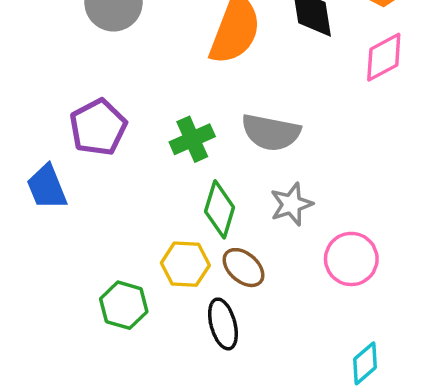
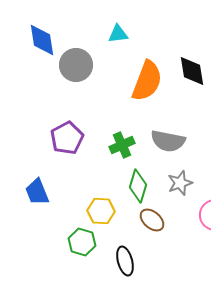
blue trapezoid: (47, 187) -> (37, 192), moved
yellow hexagon: (185, 264) -> (101, 211), moved
black ellipse: (223, 324) -> (125, 261), moved

